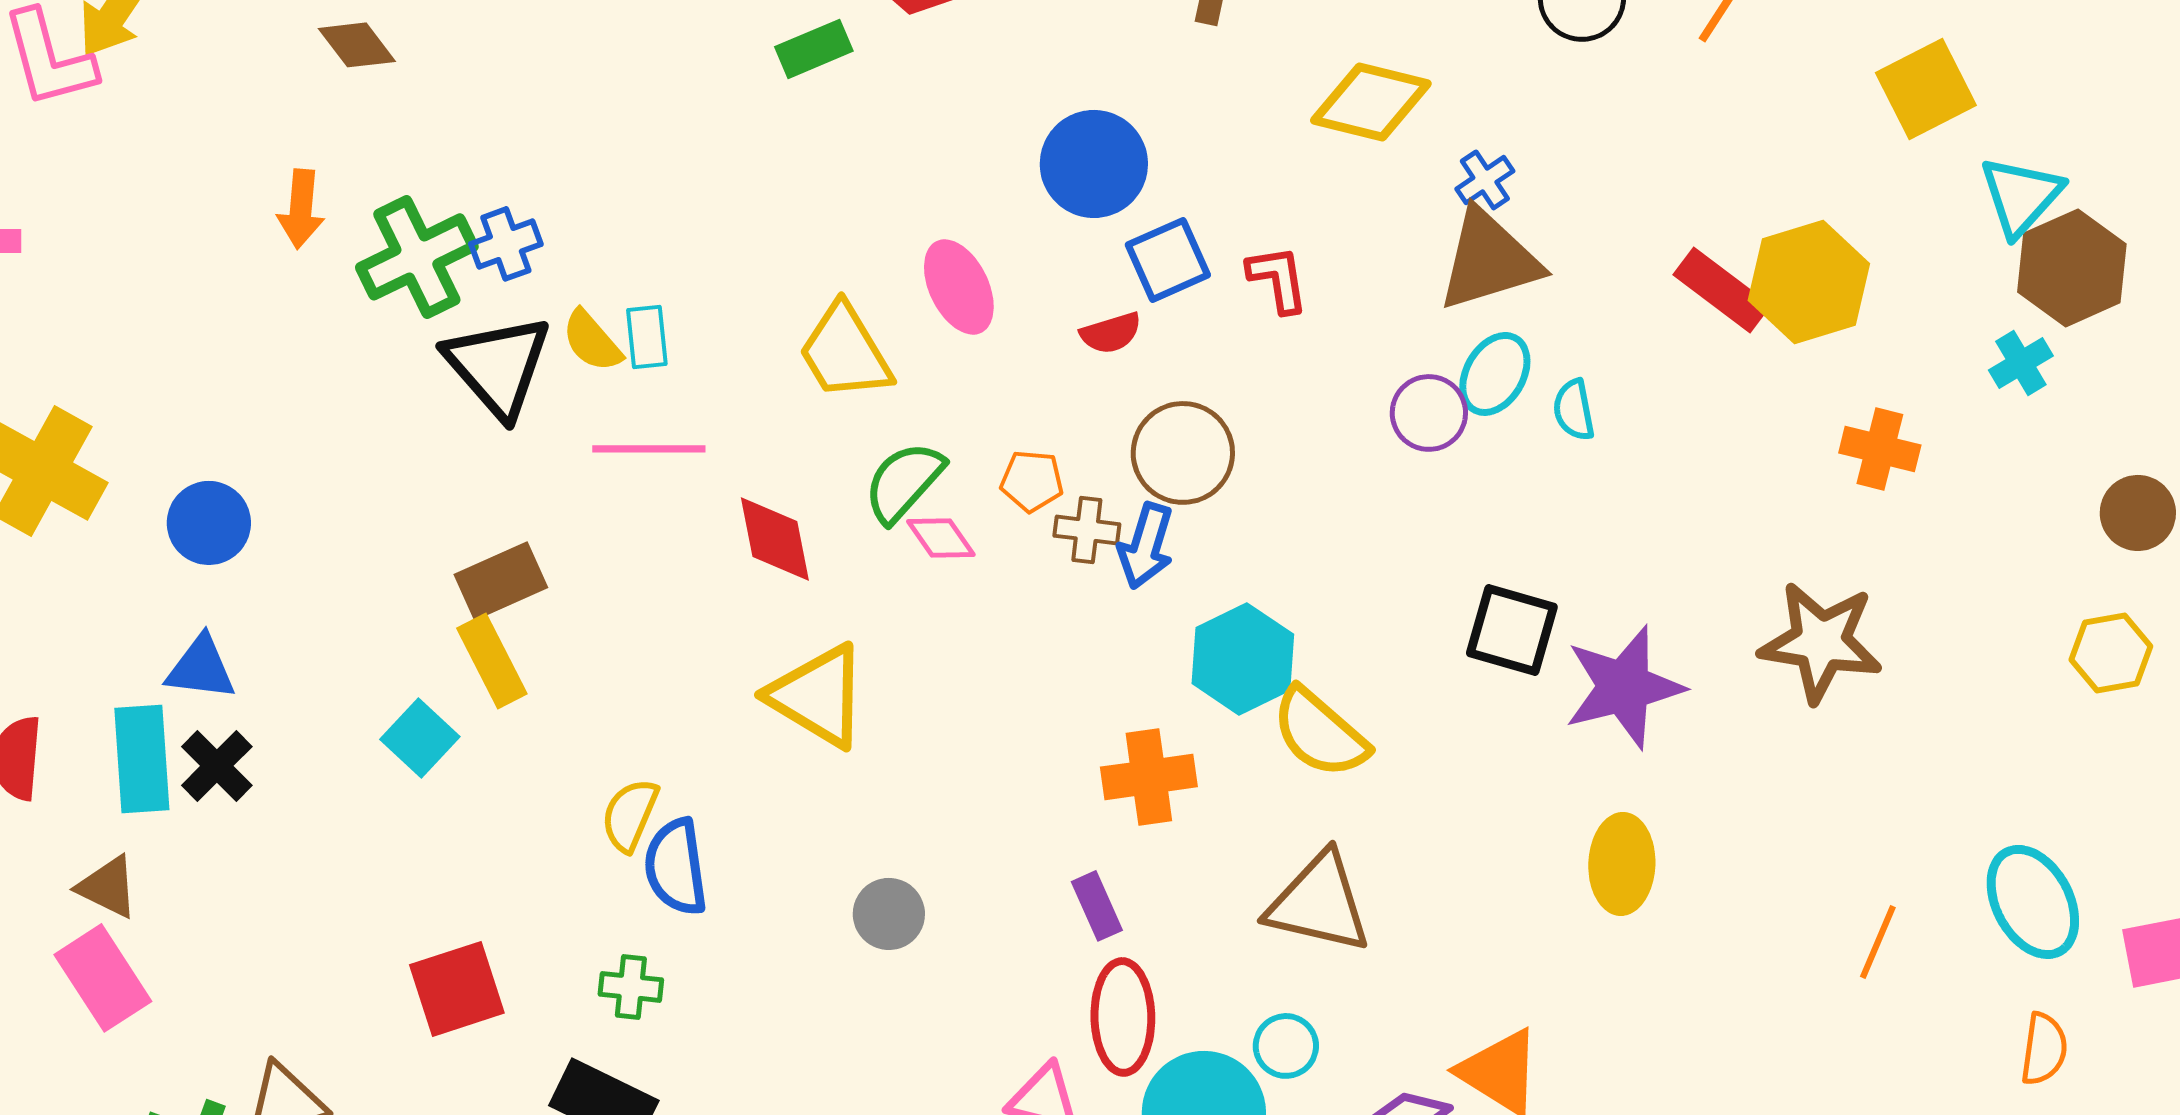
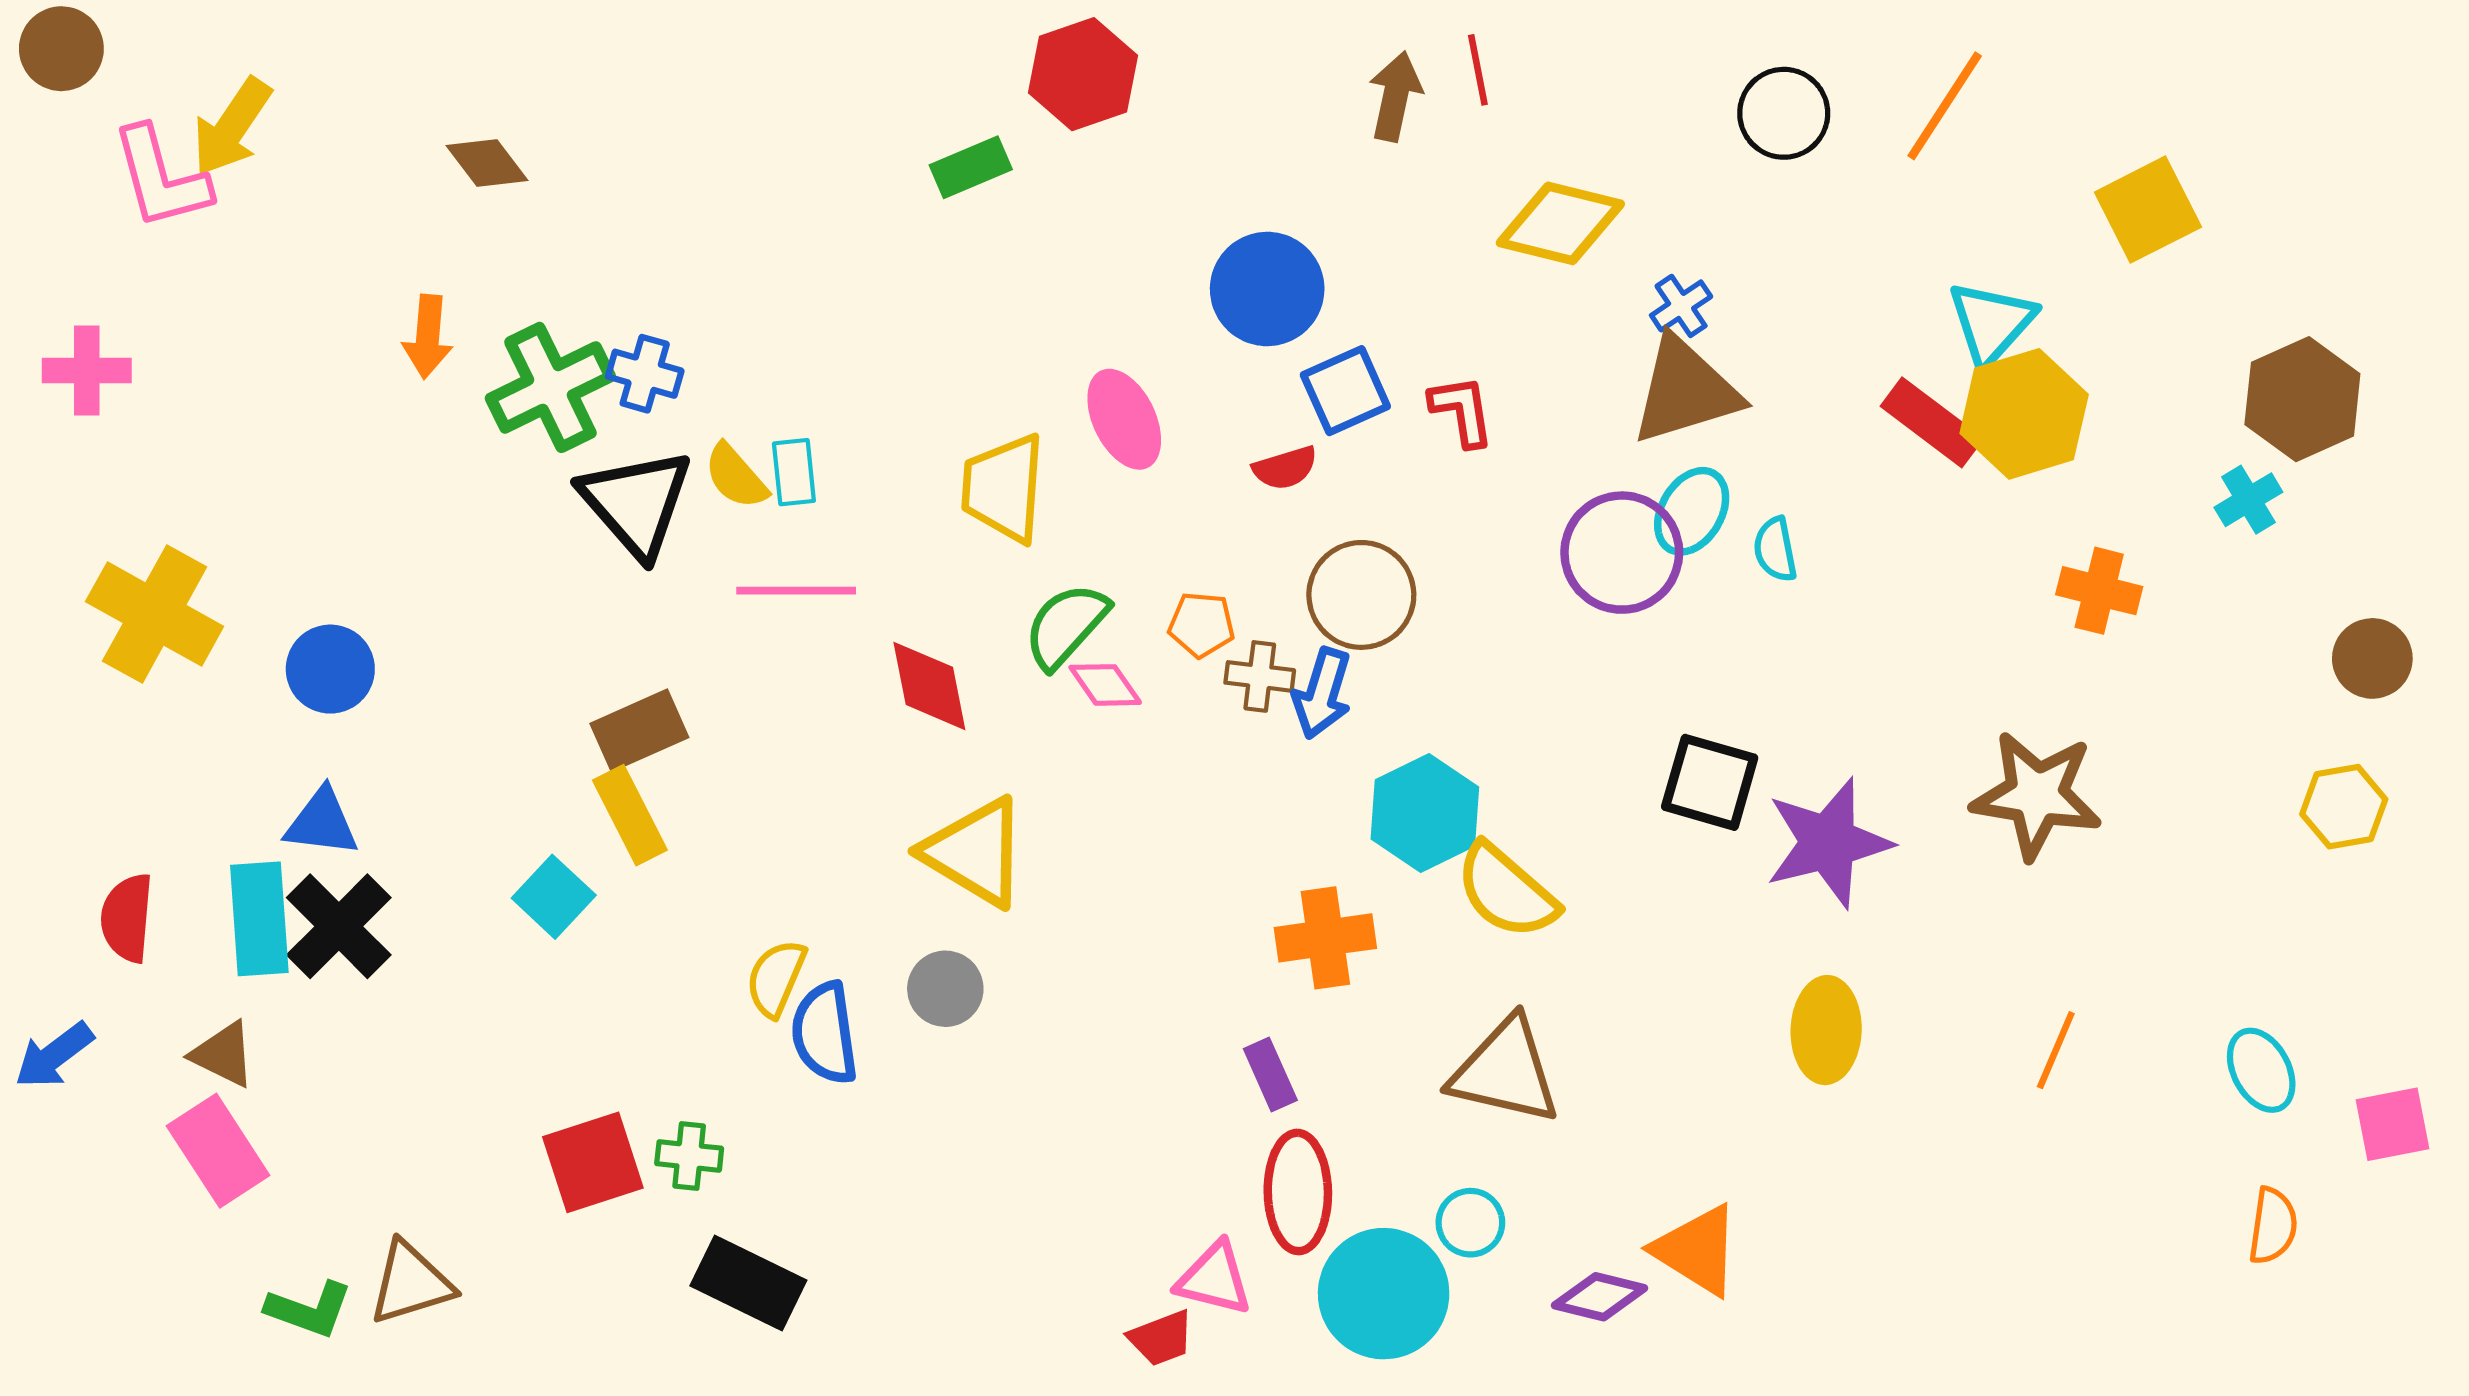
cyan triangle: (2021, 196) -> (1991, 323), moved
blue cross: (506, 244) -> (645, 374), turned 36
yellow trapezoid: (845, 352) -> (1004, 488), turned 35
purple circle: (1429, 413) -> (1622, 553), size x1.5
black cross: (217, 766) -> (339, 926), size x1.4
cyan ellipse: (2033, 902) -> (2261, 1070), size x0.7
gray circle: (889, 914) -> (945, 989), moved
orange line: (1878, 942) -> (2056, 1050), moved
green cross: (631, 987) -> (689, 1156), moved

